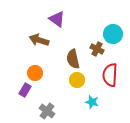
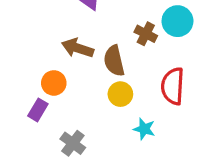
brown arrow: (39, 40) -> (78, 48), moved
brown cross: (97, 49) -> (146, 34), moved

